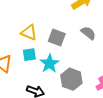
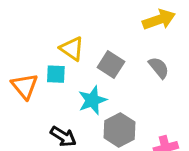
cyan square: (29, 55) -> (56, 74), moved

